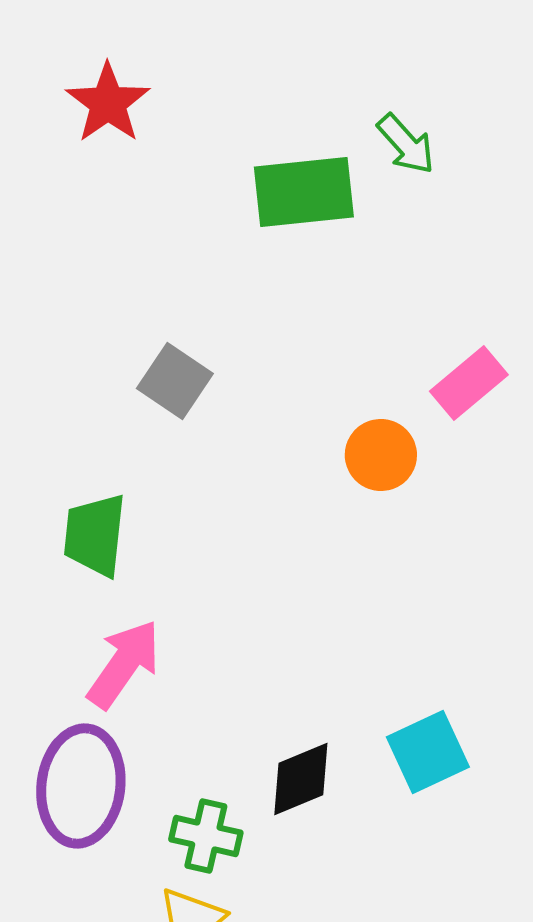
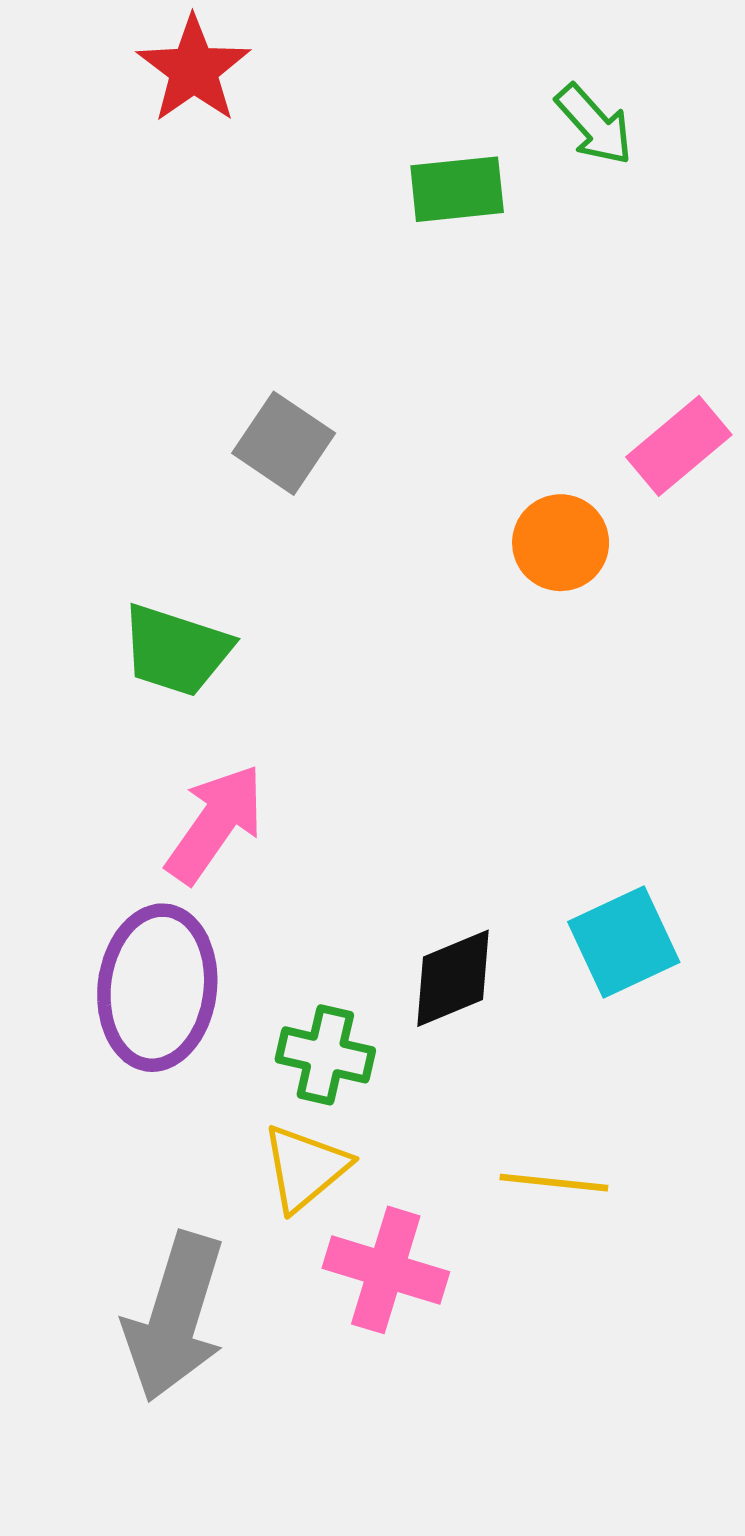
green rectangle: (304, 192) -> (457, 189), size x0.7
green trapezoid: (95, 535) -> (176, 650), turned -78

